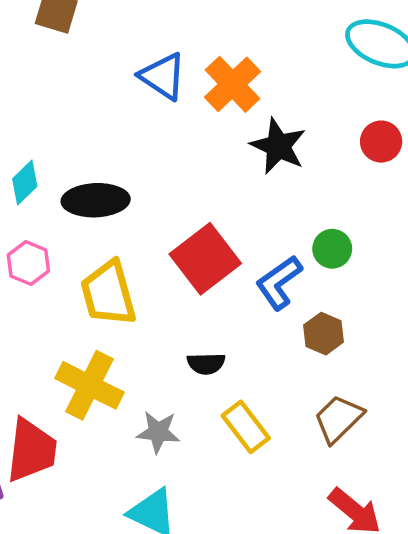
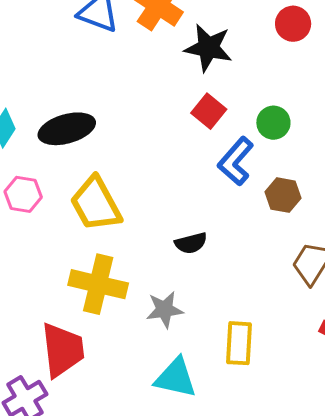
red square: (205, 259) -> (209, 111), moved, size x0.6
yellow rectangle: (246, 427) -> (239, 343), moved, turned 54

